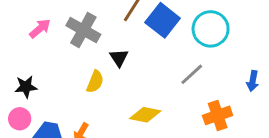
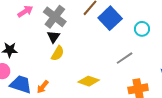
cyan circle: (211, 29) -> (142, 29), size x0.6
black triangle: (119, 58) -> (54, 37), moved

